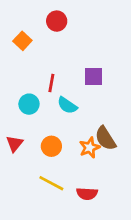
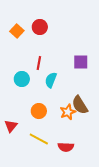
red circle: (57, 21) -> (40, 27), moved
purple square: (94, 76) -> (81, 62), moved
cyan semicircle: (67, 105) -> (51, 80), turned 77
red triangle: (14, 144) -> (11, 126), moved

